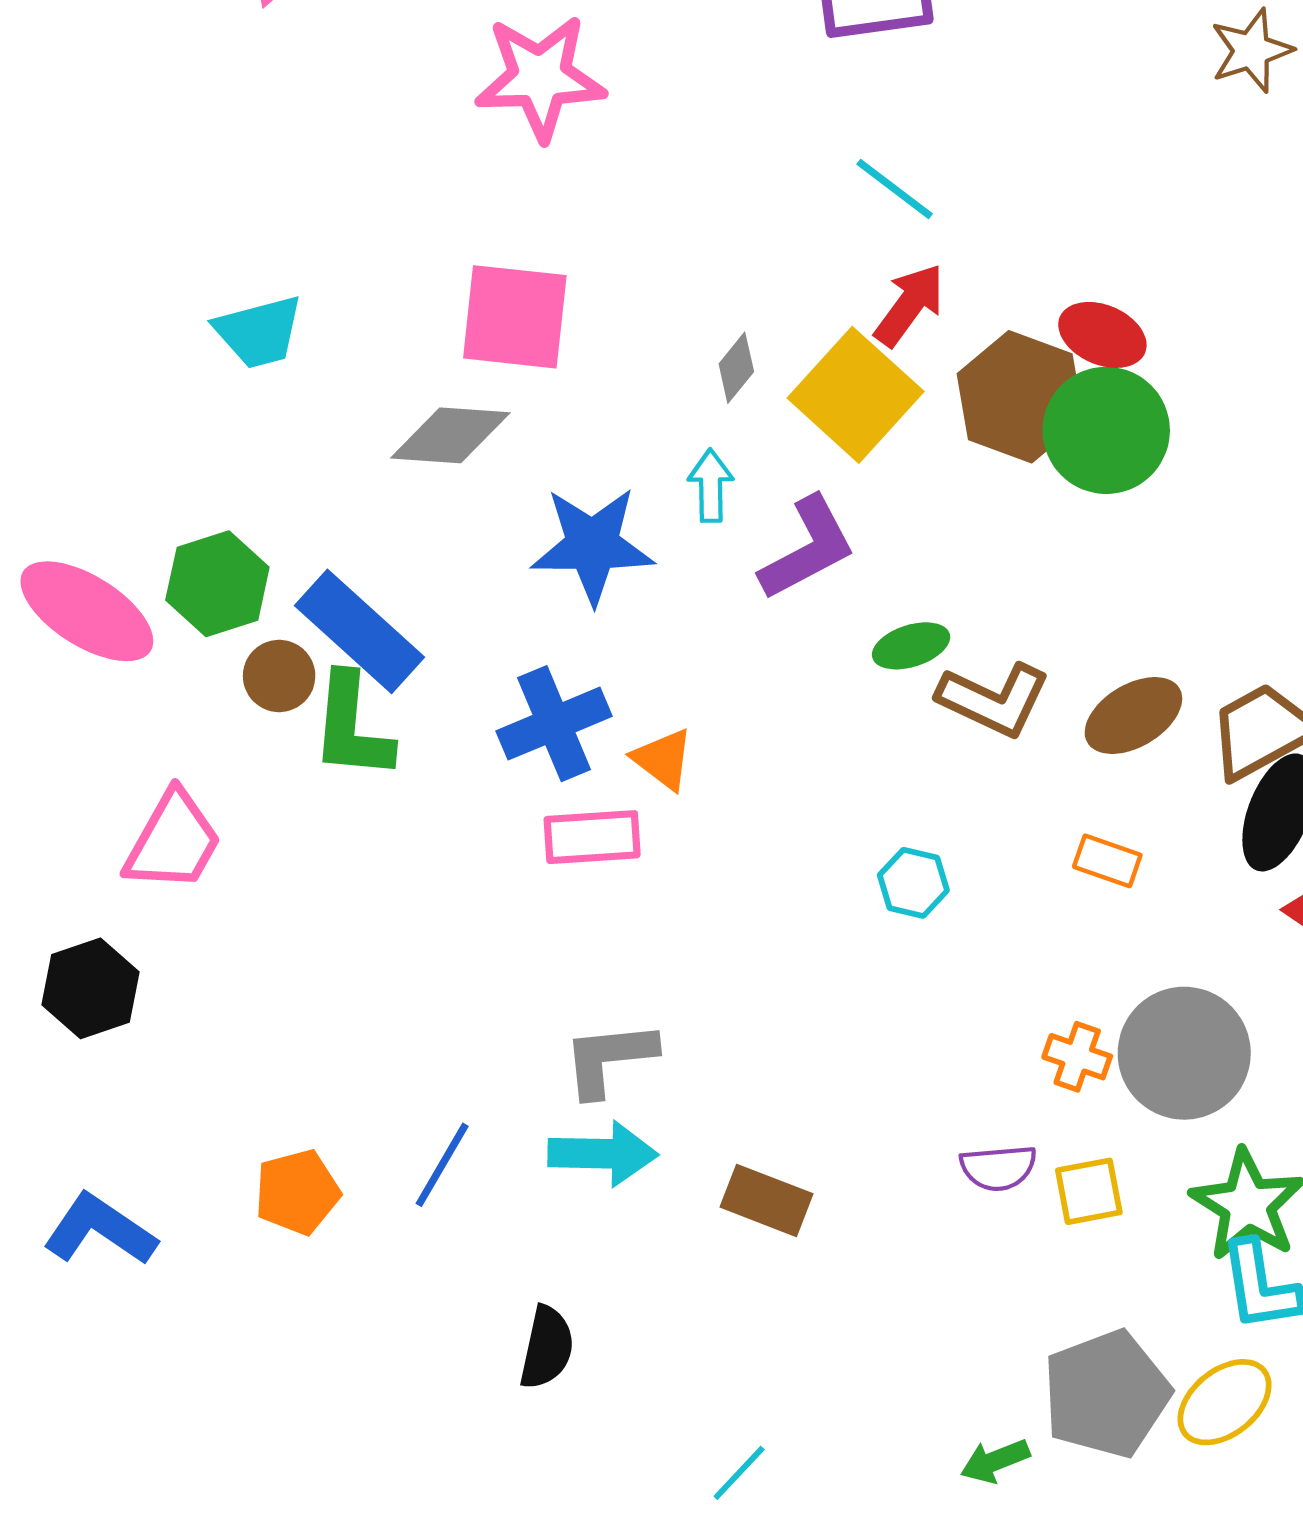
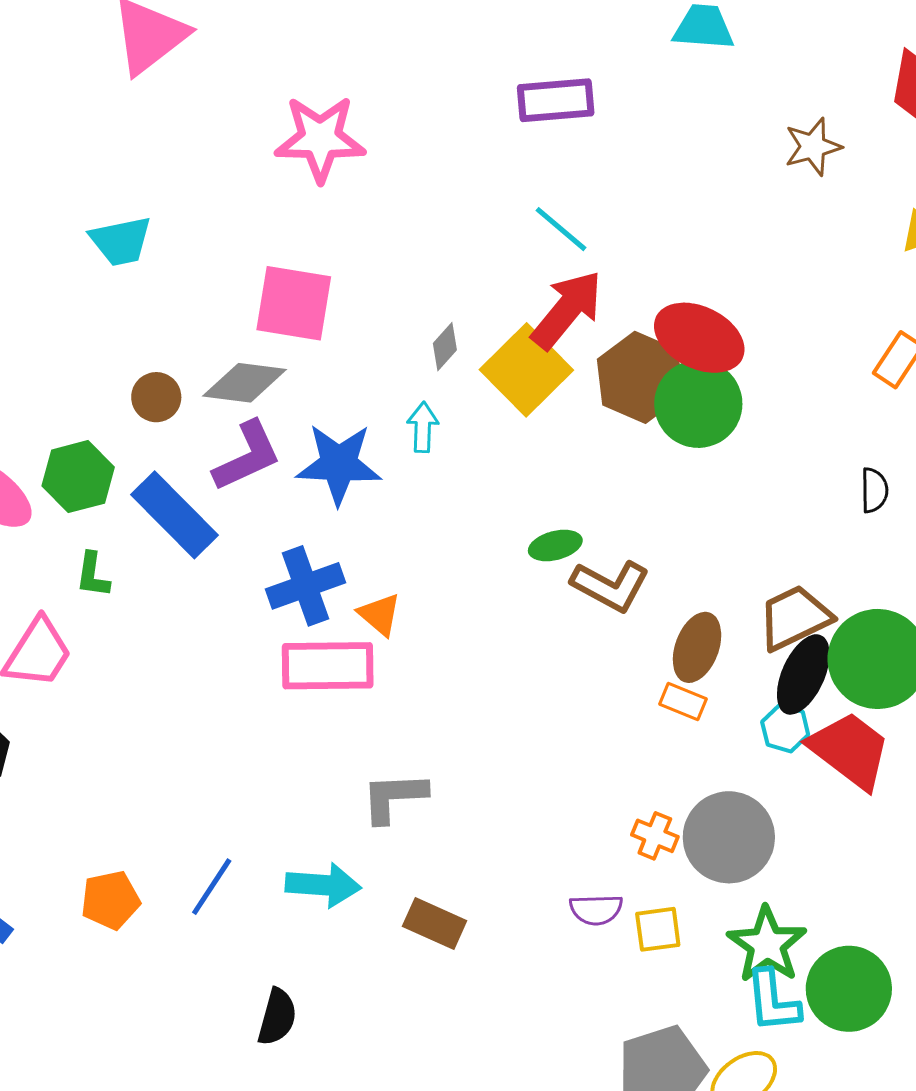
red arrow: (909, 305) -> (567, 310), size x1.4
cyan trapezoid: (259, 332) -> (121, 241), moved
red ellipse: (1102, 335) -> (699, 338), size x1.5
purple L-shape: (808, 548) -> (247, 456), moved
brown circle: (279, 676) -> (156, 397), moved
brown ellipse: (1133, 716) -> (697, 647), moved, turned -42
green L-shape: (352, 727) -> (93, 575), moved, size x0.6
pink rectangle: (592, 837) -> (328, 666), size x1.4
cyan hexagon: (913, 883) -> (785, 728), moved
gray L-shape: (609, 1058) -> (394, 797), moved

